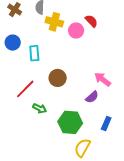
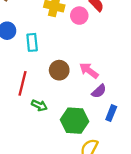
pink arrow: (103, 79) -> (89, 71), moved
red line: (25, 89) -> (22, 83), turned -30
blue rectangle: (106, 123) -> (111, 113), moved

